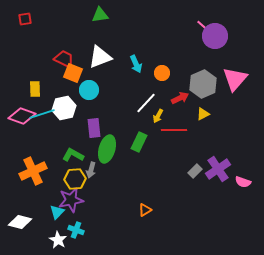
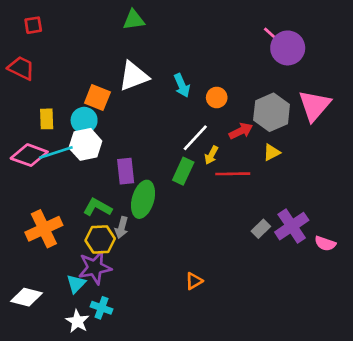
red trapezoid: (64, 59) -> (21, 68), moved
cyan circle: (89, 90) -> (84, 120), moved
green rectangle: (139, 142) -> (183, 171), moved

